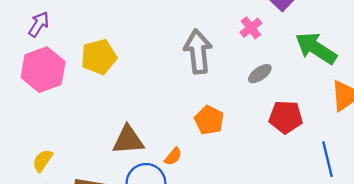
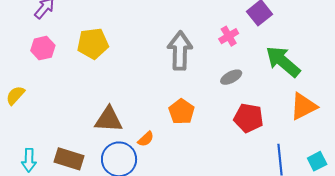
pink hexagon: (43, 70) -> (43, 48), size x0.6
yellow semicircle: (43, 161) -> (15, 95), moved

